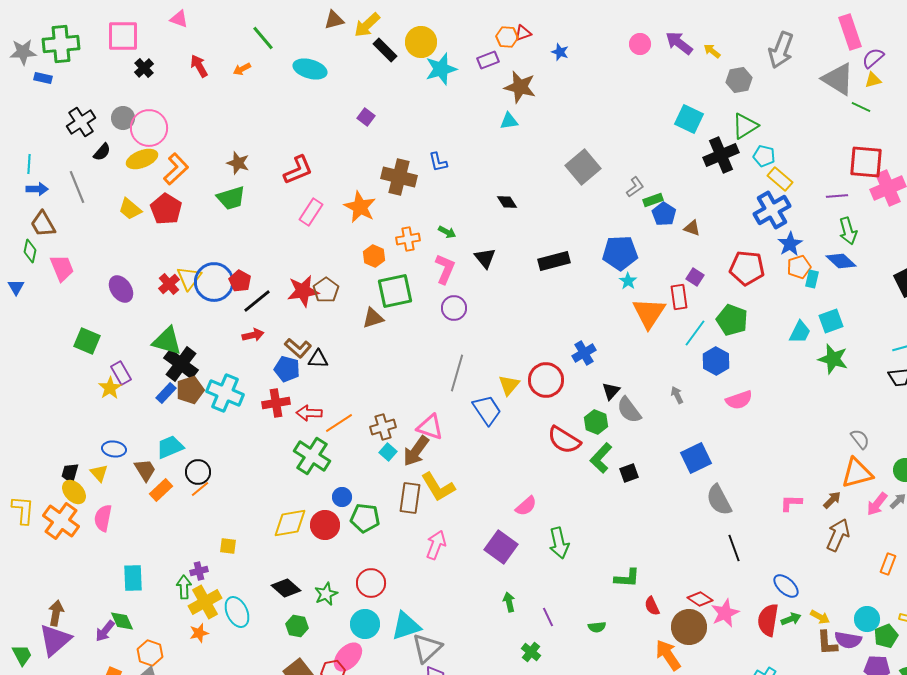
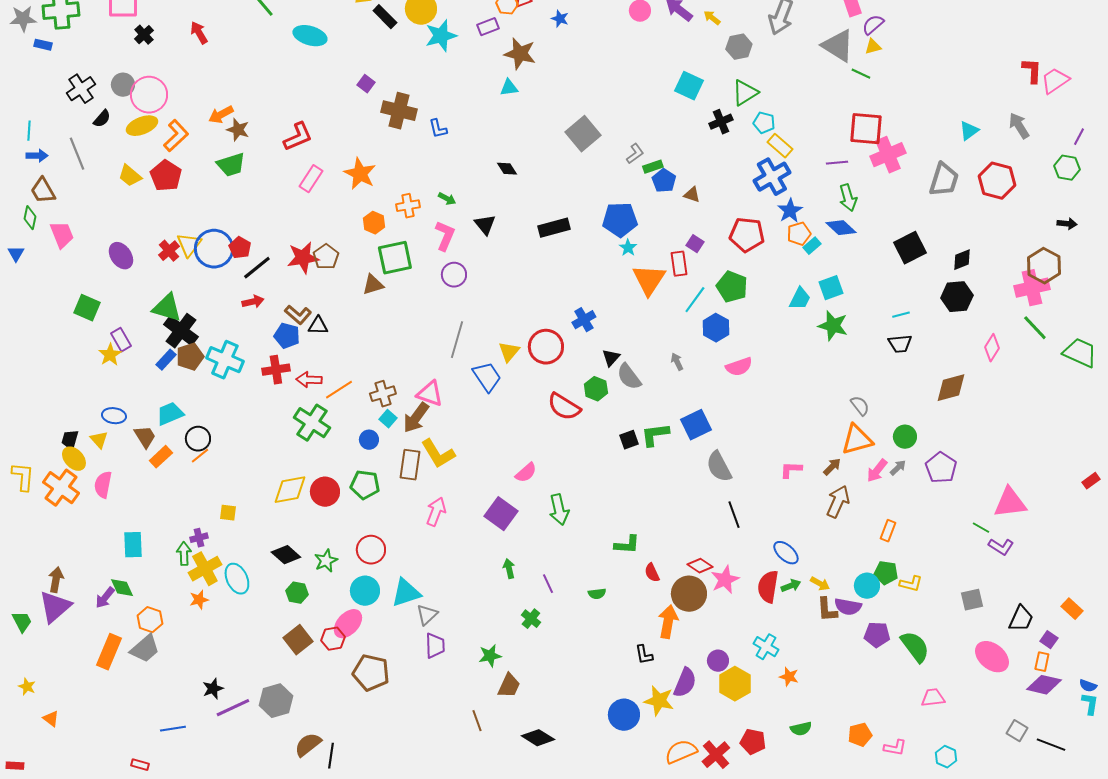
orange arrow: (242, 69) -> (221, 115), moved, size x1.4
black cross: (721, 155) -> (721, 122), size x0.7
brown cross: (399, 177) -> (399, 111), moved
cyan rectangle: (812, 279) -> (812, 246), turned 36
green L-shape: (601, 458) -> (655, 435), moved, turned 40
blue circle: (342, 497) -> (369, 440), moved
green pentagon: (886, 636) -> (886, 573), moved, turned 30
gray triangle: (427, 648) -> (427, 615), size x0.7
orange arrow: (668, 655) -> (668, 622), turned 44

